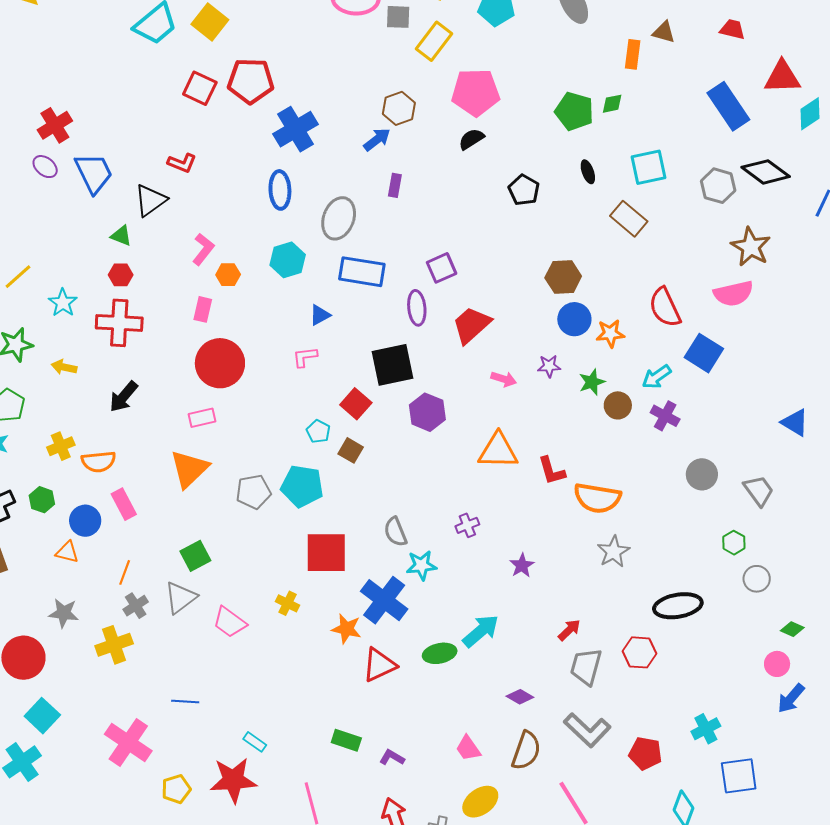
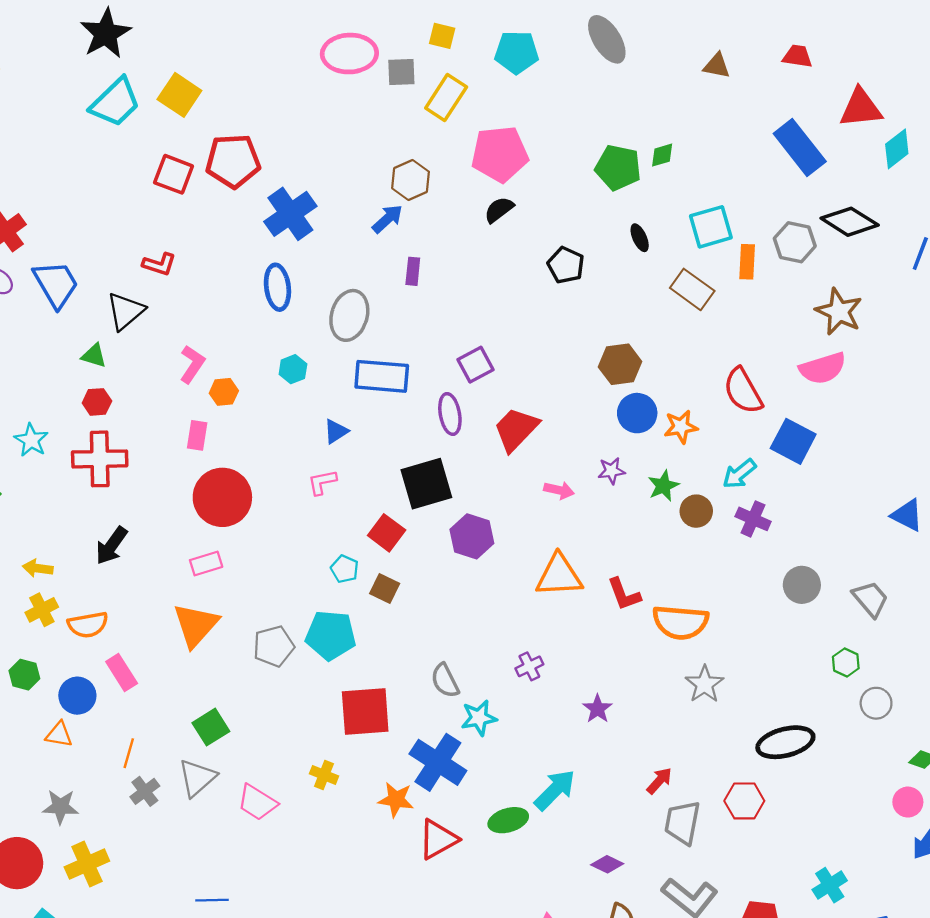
orange rectangle: (633, 54) -> (747, 262), moved
cyan hexagon: (288, 260) -> (293, 369), size x0.7
yellow arrow: (64, 367) -> (38, 568), moved
yellow cross: (114, 645) -> (87, 864), moved

